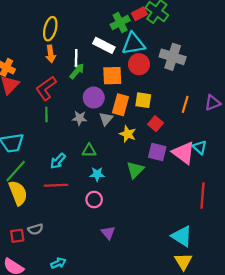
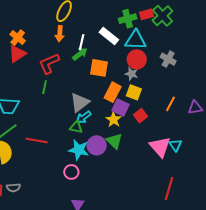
gray cross: (173, 57) -> (168, 59), size x0.7
orange square: (112, 76) -> (99, 68), moved
purple circle: (94, 98) -> (97, 145), moved
gray star: (80, 118) -> (132, 74), moved
gray triangle: (106, 119) -> (80, 102), moved, size x1.5
purple square: (157, 152) -> (120, 108), moved
cyan arrow: (58, 161) -> (84, 117), moved
green triangle: (135, 170) -> (114, 141), moved, turned -42
cyan star: (97, 174) -> (79, 150), size x1.5
red line: (56, 185) -> (37, 141), moved

